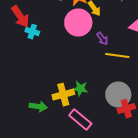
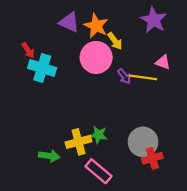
red arrow: (20, 17) -> (28, 50), size x0.6
cyan cross: (32, 32) -> (42, 68), size x1.6
yellow line: (117, 56) -> (143, 77), moved

